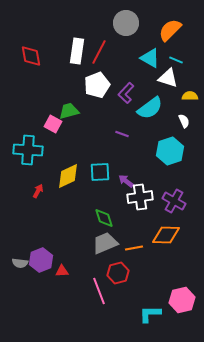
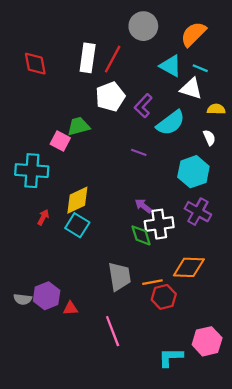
cyan square: (100, 172) -> (77, 225), moved, turned 35
purple cross: (174, 201) -> (198, 212), moved
green diamond: (104, 218) -> (141, 235), moved
gray trapezoid: (105, 243) -> (119, 276), turned 104
red hexagon: (118, 273) -> (164, 297), moved

